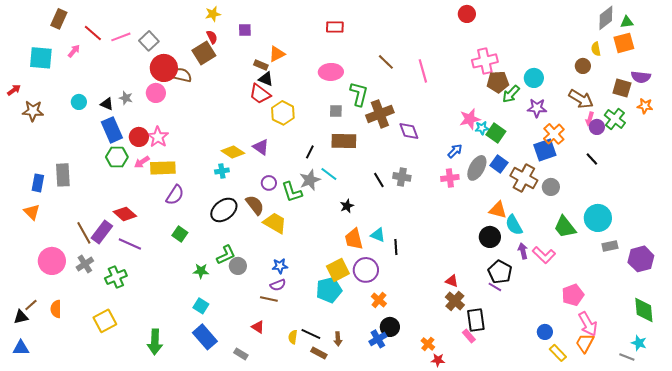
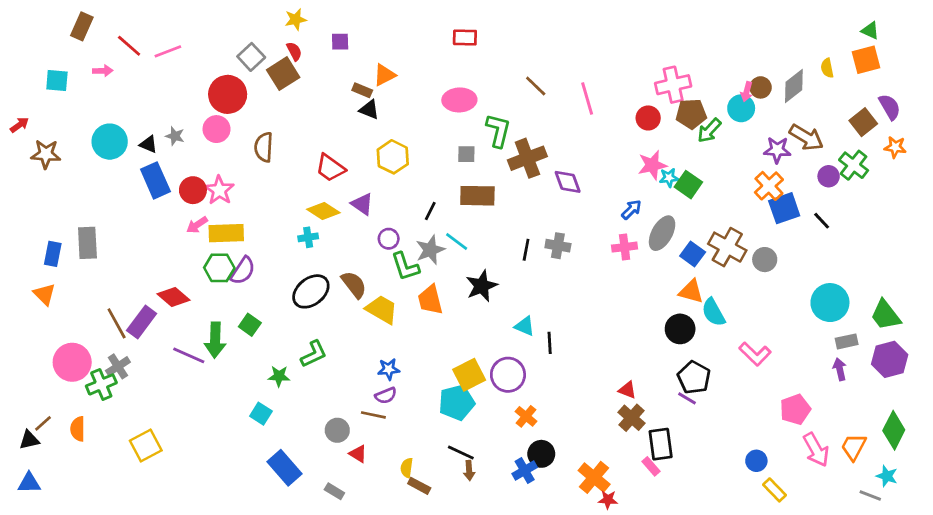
red circle: (467, 14) -> (648, 118), moved
gray diamond: (606, 18) -> (794, 86), moved
green triangle: (627, 22) -> (870, 31), turned 32
gray square: (149, 41) -> (251, 57), moved
pink arrow: (74, 51) -> (103, 71), turned 48
cyan square: (41, 58) -> (57, 81), size x0.7
brown circle: (583, 66) -> (761, 87), moved
brown semicircle: (181, 75) -> (264, 147), moved, turned -100
purple semicircle: (641, 77) -> (890, 107), turned -126
brown square: (622, 88) -> (863, 122), turned 36
red trapezoid: (260, 94) -> (330, 168), moved
cyan circle: (79, 102) -> (110, 142), size x1.6
purple star: (537, 108) -> (777, 150), moved
pink arrow: (590, 119) -> (747, 92), moved
blue square: (545, 150) -> (784, 208), moved
green hexagon: (117, 157) -> (219, 268), moved
blue square: (499, 164) -> (693, 254), moved
black line: (379, 180) -> (526, 250), turned 42
purple circle: (269, 183) -> (389, 239), moved
black star: (347, 206) -> (482, 286), size x1.6
green trapezoid: (565, 227) -> (885, 315), moved
orange trapezoid: (354, 239) -> (430, 300), moved
purple line: (130, 244) -> (189, 355), moved
purple arrow: (523, 251) -> (840, 369), moved
gray circle: (238, 266) -> (337, 430), moved
green cross: (116, 277) -> (101, 384), moved
cyan square: (201, 306) -> (261, 414), moved
green diamond: (644, 310) -> (894, 430), turned 32
black line: (311, 334) -> (461, 452), moved
green arrow: (155, 342) -> (215, 340), moved
orange trapezoid: (585, 343) -> (854, 447), moved
orange cross: (428, 344) -> (594, 477), size x1.6
brown rectangle: (319, 353) -> (419, 486), moved

